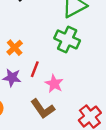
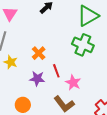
red line: (35, 69) -> (56, 71), turned -40

